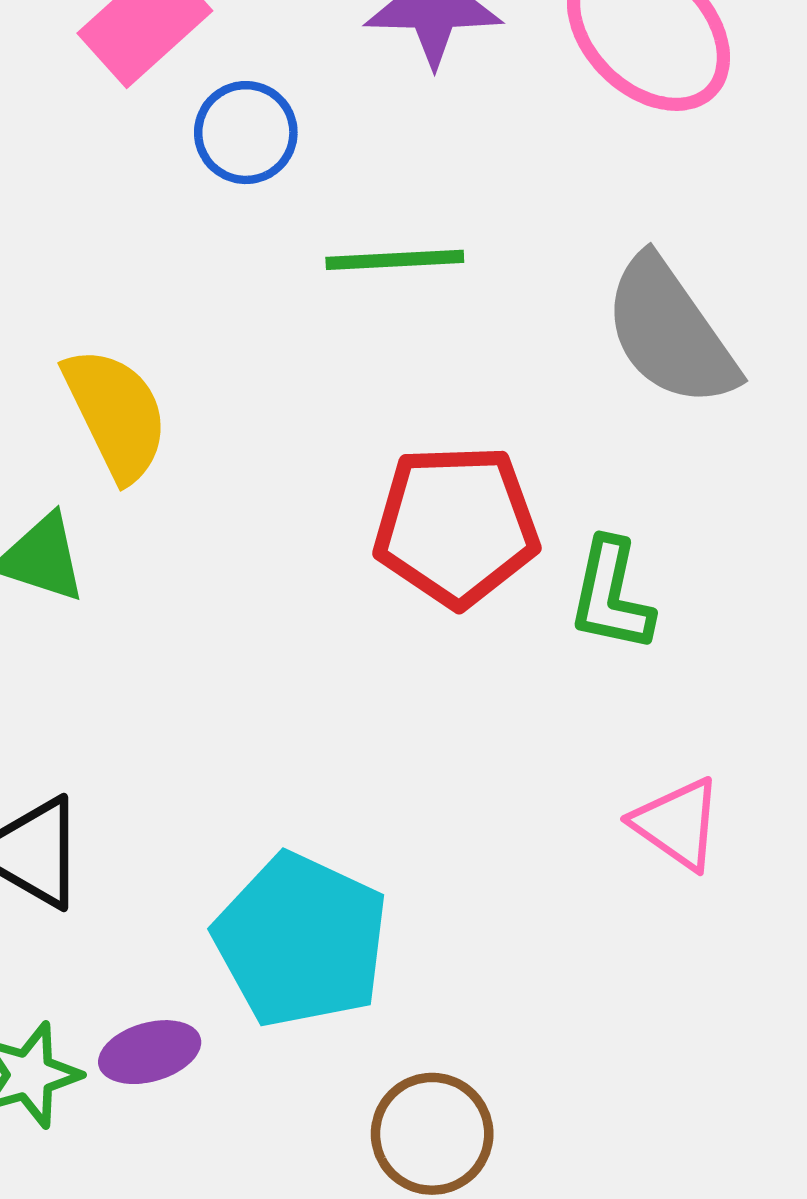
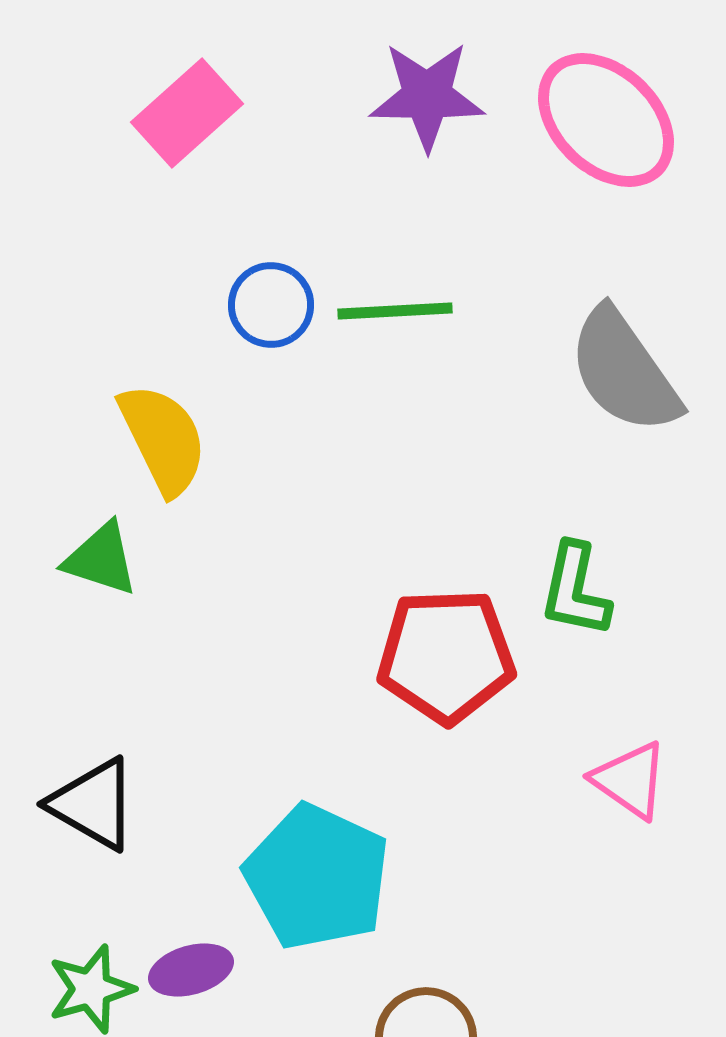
blue circle: (246, 133) -> (271, 305), moved
red pentagon: (456, 526) -> (446, 656), moved

